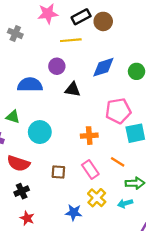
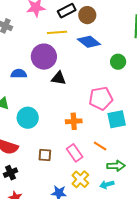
purple circle: (57, 66) -> (44, 57), size x1.6
blue diamond: (103, 67) -> (89, 42), moved, turned 55
blue semicircle: (30, 85) -> (19, 74), size x0.7

